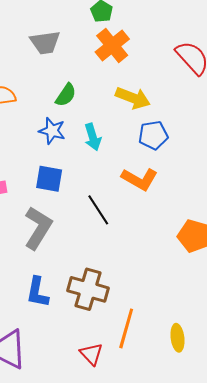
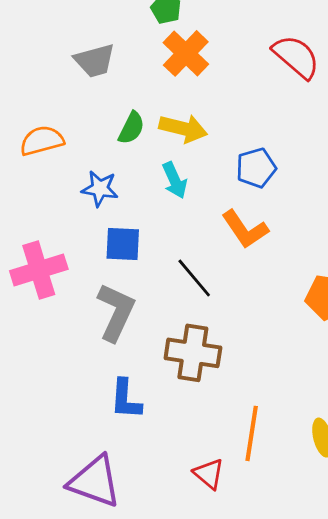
yellow arrow: (133, 98) -> (183, 128), moved
blue star: (52, 131) -> (100, 189), moved
orange L-shape: (140, 179) -> (245, 229), turned 33
brown cross: (88, 289) -> (193, 353), moved

